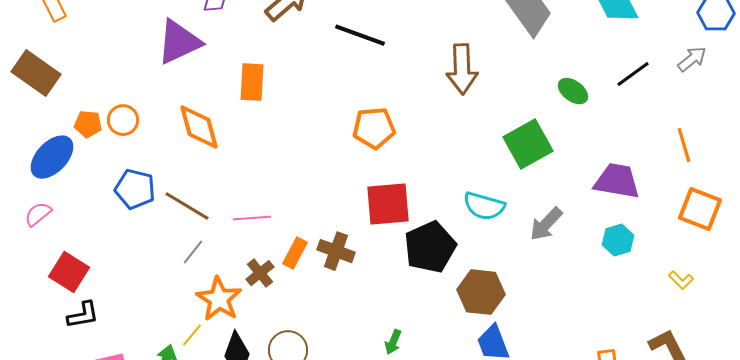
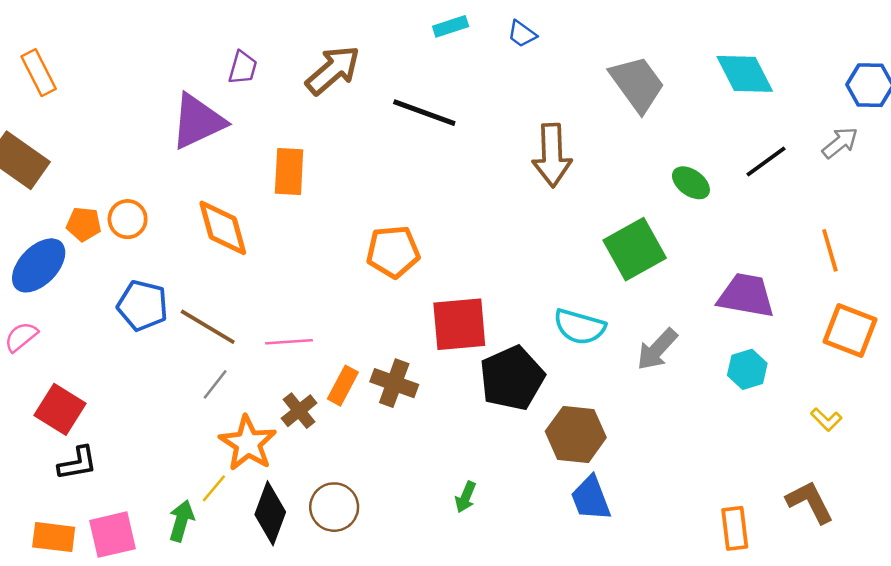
orange pentagon: (374, 128) -> (393, 252), moved

